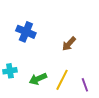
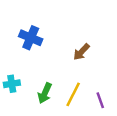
green arrow: (38, 79) -> (45, 93), turned -42

